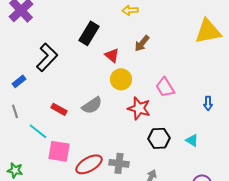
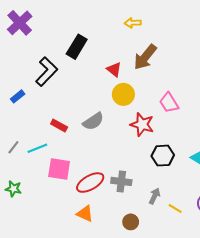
black rectangle: (89, 33) -> (77, 47), moved
brown arrow: (142, 43) -> (145, 57), size x1.5
gray line: (15, 111) -> (13, 147), moved, turned 56
cyan line: (38, 131) -> (37, 148), turned -60

